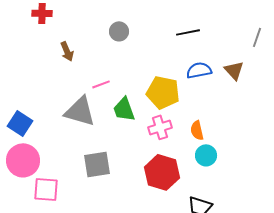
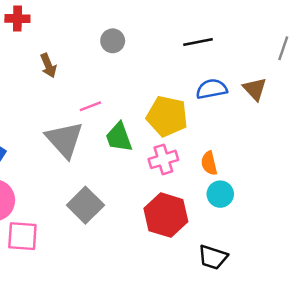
gray triangle: (80, 111) -> (64, 140), turned 32
gray square: (97, 164) -> (85, 205), turned -36

